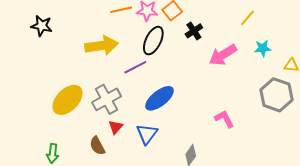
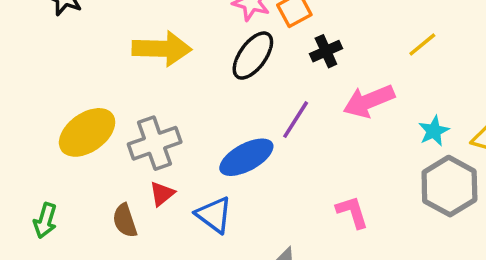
cyan star: (263, 48) -> (434, 131), moved, turned -30
purple line: (135, 67) -> (296, 120), moved, turned -40
blue triangle: (147, 134) -> (214, 215), turned -40

